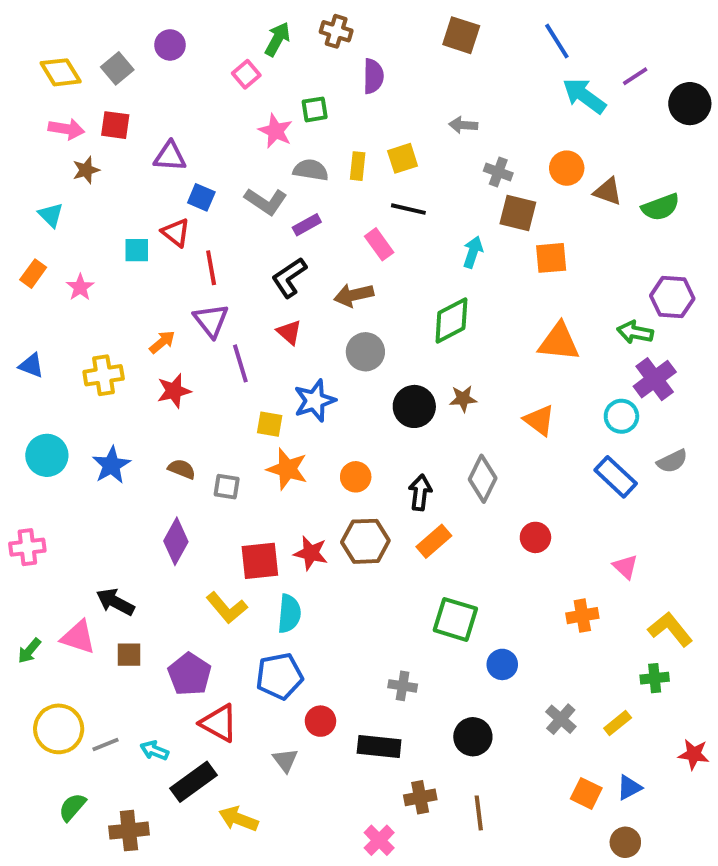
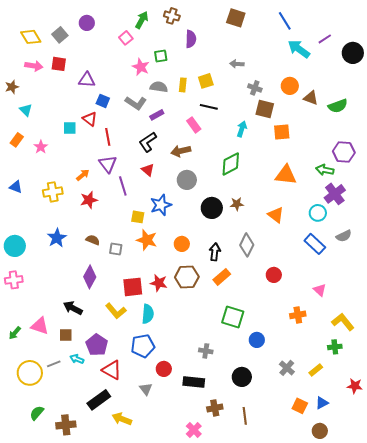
brown star: (86, 170) -> (12, 87), moved
cyan circle: (47, 455) -> (15, 246), moved
black arrow: (115, 602) -> (73, 308), moved
gray line: (106, 745) -> (54, 364), moved
cyan arrow: (154, 750) -> (77, 359), moved

